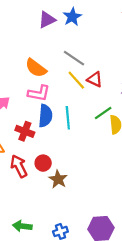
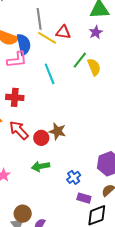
gray line: (74, 58) -> (39, 19), turned 65
blue semicircle: (45, 116) -> (24, 44), moved
red circle: (43, 163) -> (41, 138), moved
green arrow: (22, 226) -> (41, 166), moved

